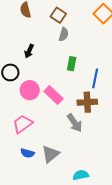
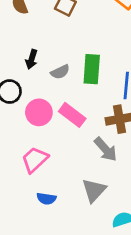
gray semicircle: (64, 34) -> (60, 72), moved, turned 56
green rectangle: (72, 64) -> (92, 69), size x1.5
gray triangle: (50, 154) -> (94, 190), moved

